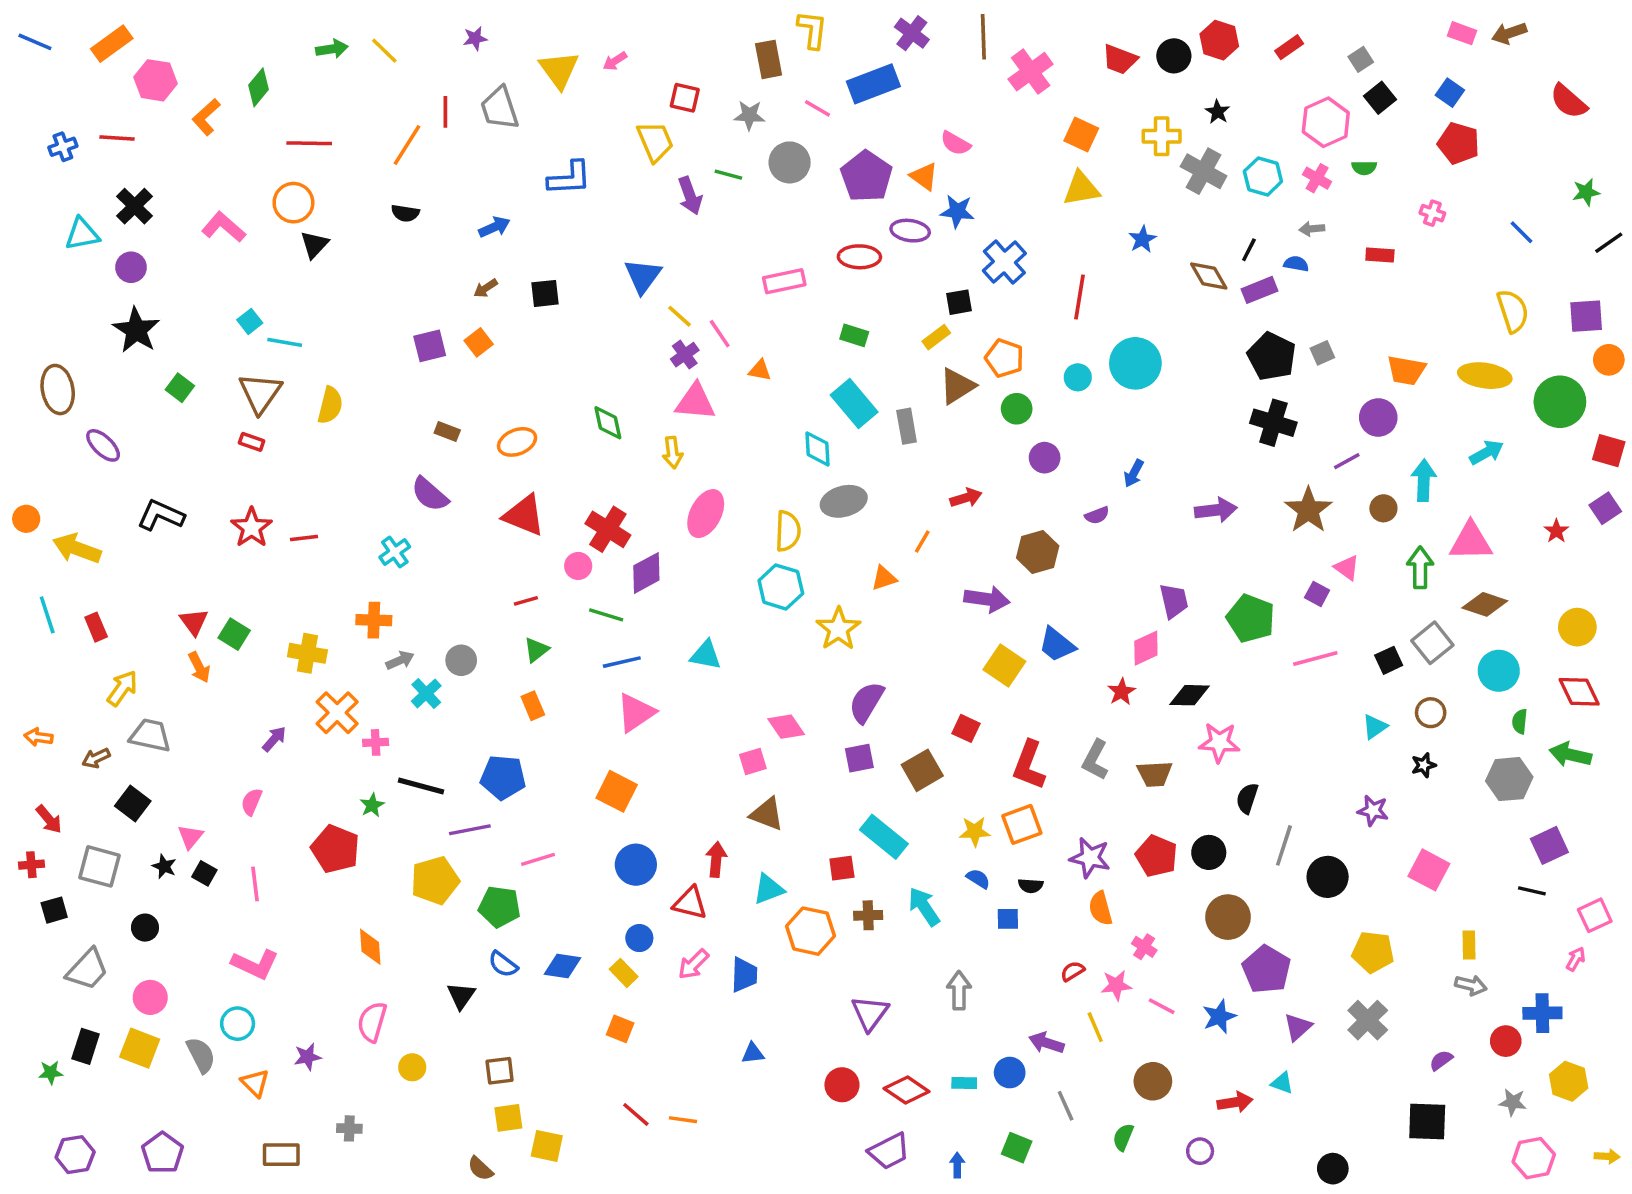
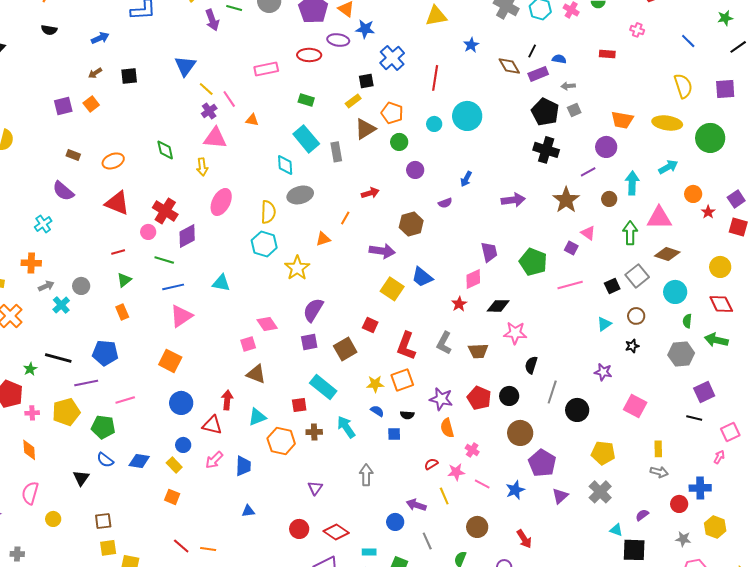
gray arrow: (1312, 229) -> (568, 86), moved
orange circle: (1609, 360) -> (693, 194), moved
red square: (1609, 451) -> (738, 227), moved
pink cross: (376, 742) -> (32, 413), moved
purple triangle: (870, 1013) -> (315, 488), size x0.7
cyan rectangle: (964, 1083) -> (369, 552), moved
cyan triangle: (1282, 1083) -> (616, 530), moved
red arrow: (1235, 1102) -> (524, 539), turned 66

